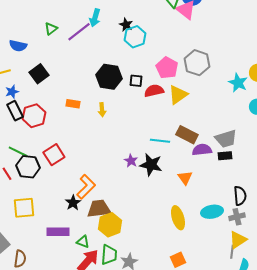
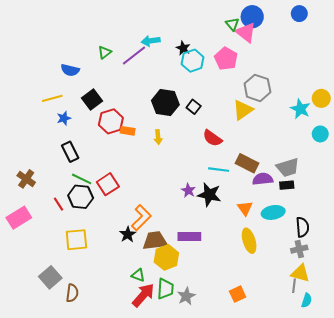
cyan arrow: (95, 18) -> (151, 41), turned 66
pink pentagon: (167, 68) -> (226, 59), moved
black square: (136, 81) -> (194, 107), turned 32
red semicircle: (154, 91) -> (212, 138), moved, turned -132
yellow triangle: (178, 95) -> (243, 110), moved
black rectangle: (15, 111) -> (70, 152), moved
red hexagon: (34, 116) -> (111, 121), moved
green line: (18, 152) -> (82, 179), moved
cyan ellipse: (212, 212) -> (273, 212), moved
yellow ellipse: (178, 218) -> (249, 241), moved
purple rectangle: (58, 232) -> (189, 237), moved
yellow triangle: (238, 240) -> (300, 273), turned 48

